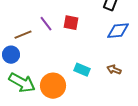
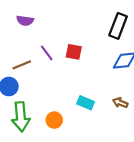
green arrow: (22, 83) -> (21, 117), turned 56
orange circle: (53, 86) -> (54, 120), size x0.6

